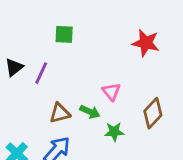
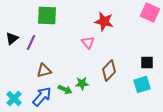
green square: (64, 34) -> (47, 16), size x1.5
pink triangle: (111, 92) -> (88, 42), moved
green arrow: (90, 112) -> (65, 90), moved

